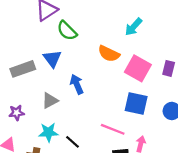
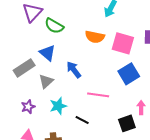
gray triangle: (50, 101) -> (46, 81), moved
blue square: (136, 104) -> (129, 74), turned -30
pink line: (113, 129) -> (98, 95), moved
cyan star: (49, 132) -> (58, 106), moved

